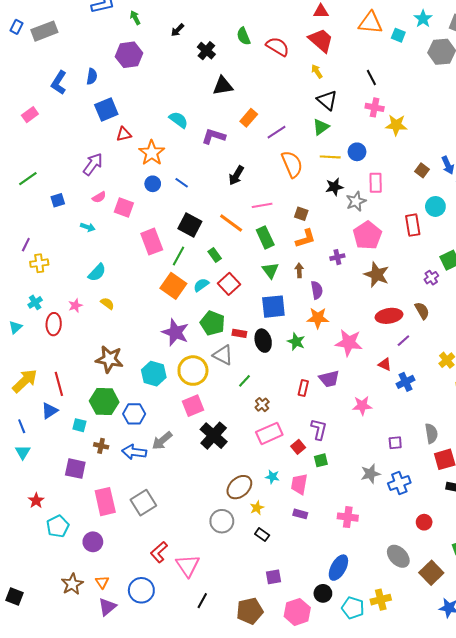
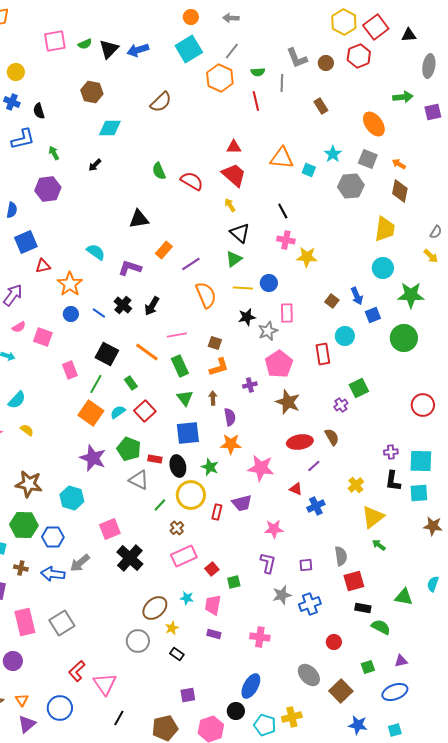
black cross: (206, 51) -> (123, 305), moved
pink rectangle: (152, 242) -> (70, 370), size x0.7
yellow circle: (193, 371) -> (191, 495), moved
purple L-shape: (319, 429) -> (268, 563), moved

